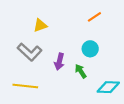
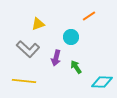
cyan circle: (90, 49) -> (71, 37), moved

